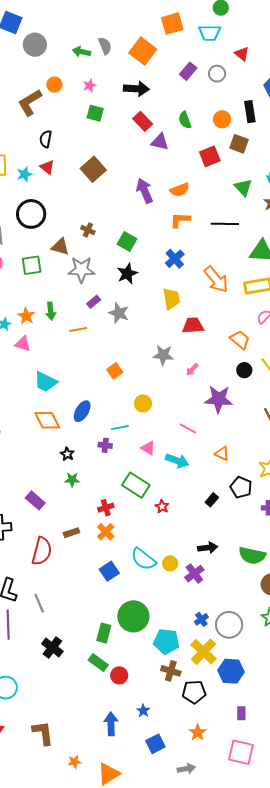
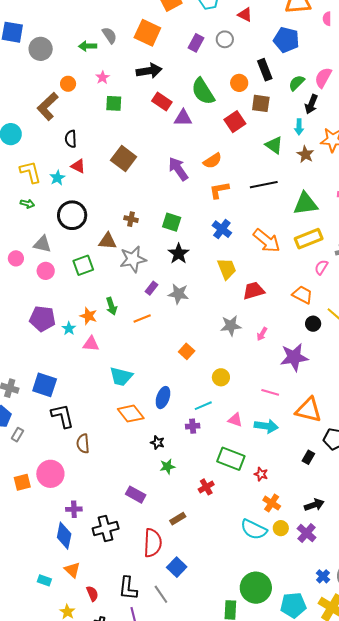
green semicircle: (185, 120) -> (203, 91), size x1.6
orange triangle: (222, 454) -> (309, 410), size x1.8
orange cross: (106, 532) -> (272, 503), moved
blue square: (109, 571) -> (177, 567), moved

